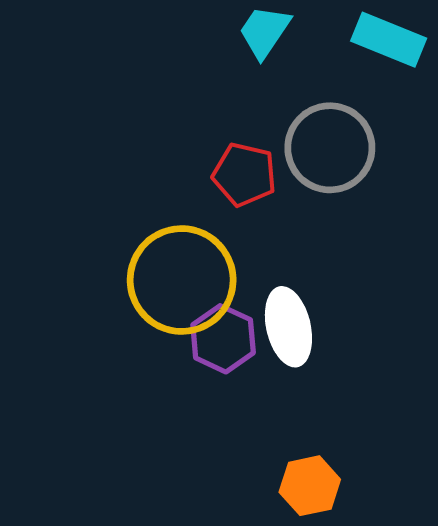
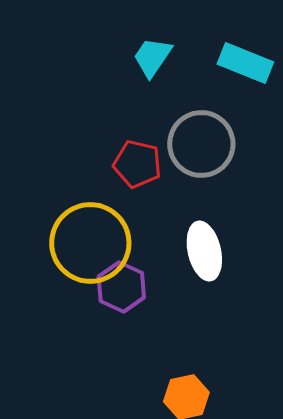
white ellipse: (288, 327) -> (204, 251), moved

